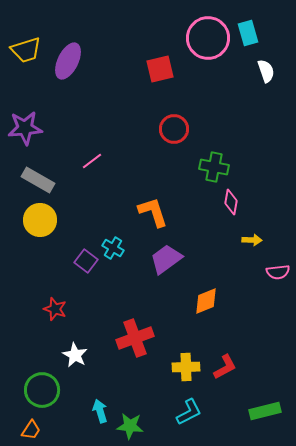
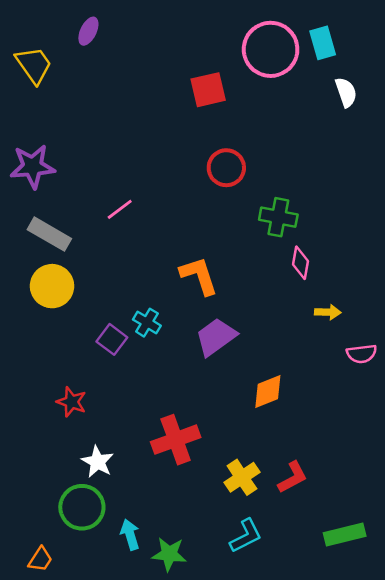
yellow trapezoid: (26, 50) -> (34, 65), turned -108
purple ellipse: (68, 61) -> (88, 31), moved, size x0.6
yellow cross: (186, 367) -> (242, 477), turned -32
green circle: (42, 390) -> (82, 507), moved

